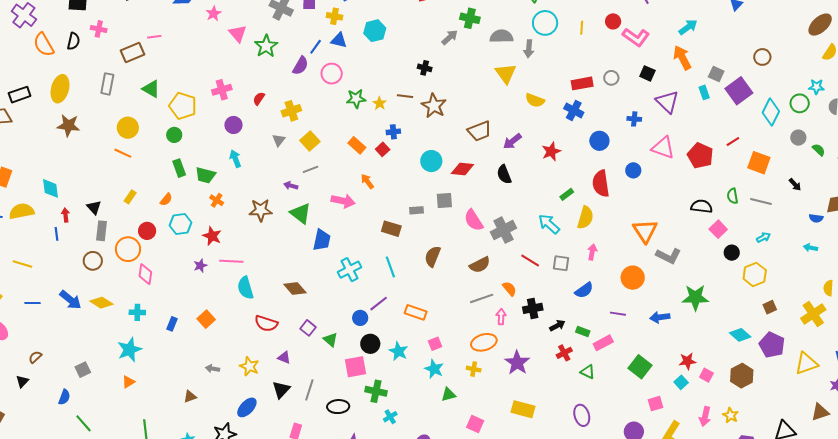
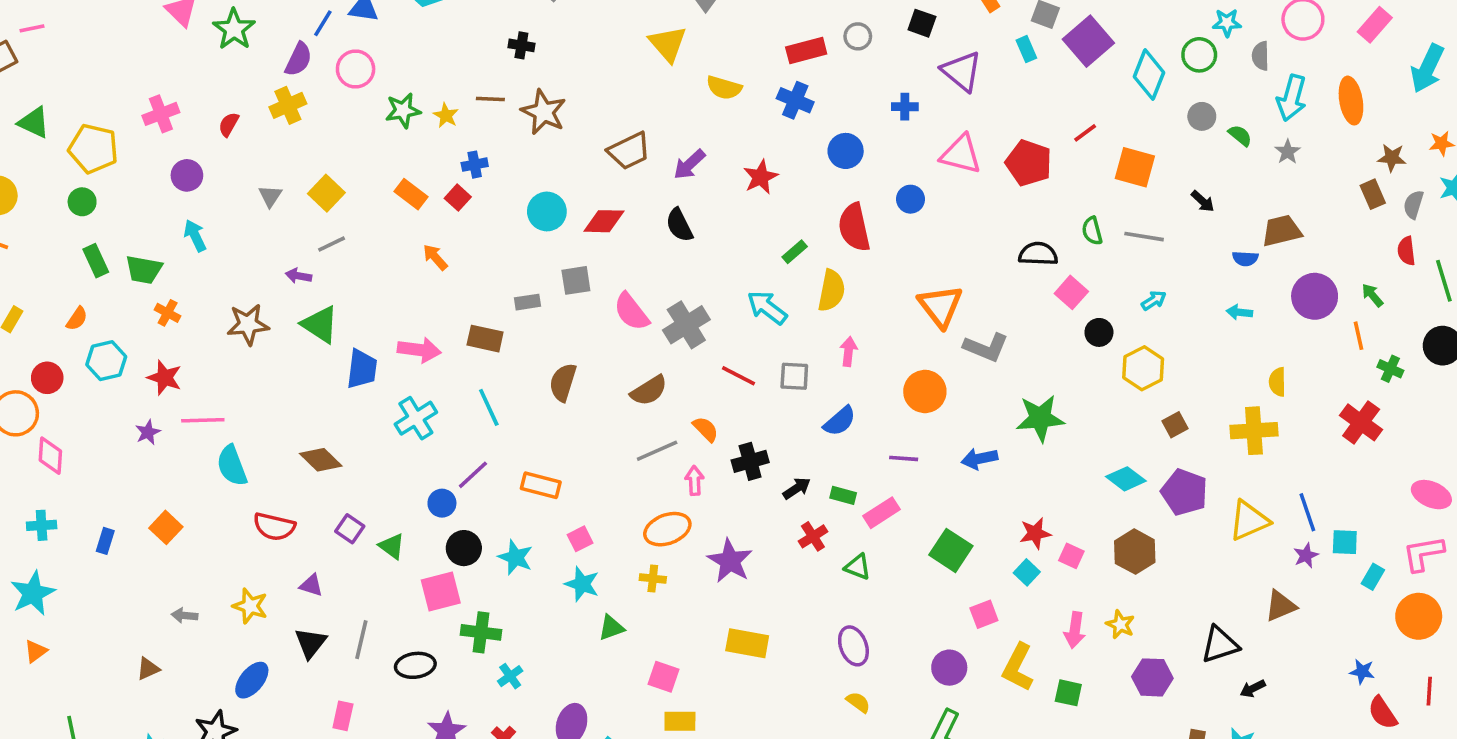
yellow cross: (291, 111) -> (288, 105), moved
pink arrow: (343, 201) -> (419, 350), moved
yellow cross: (813, 314) -> (1254, 431), turned 35

